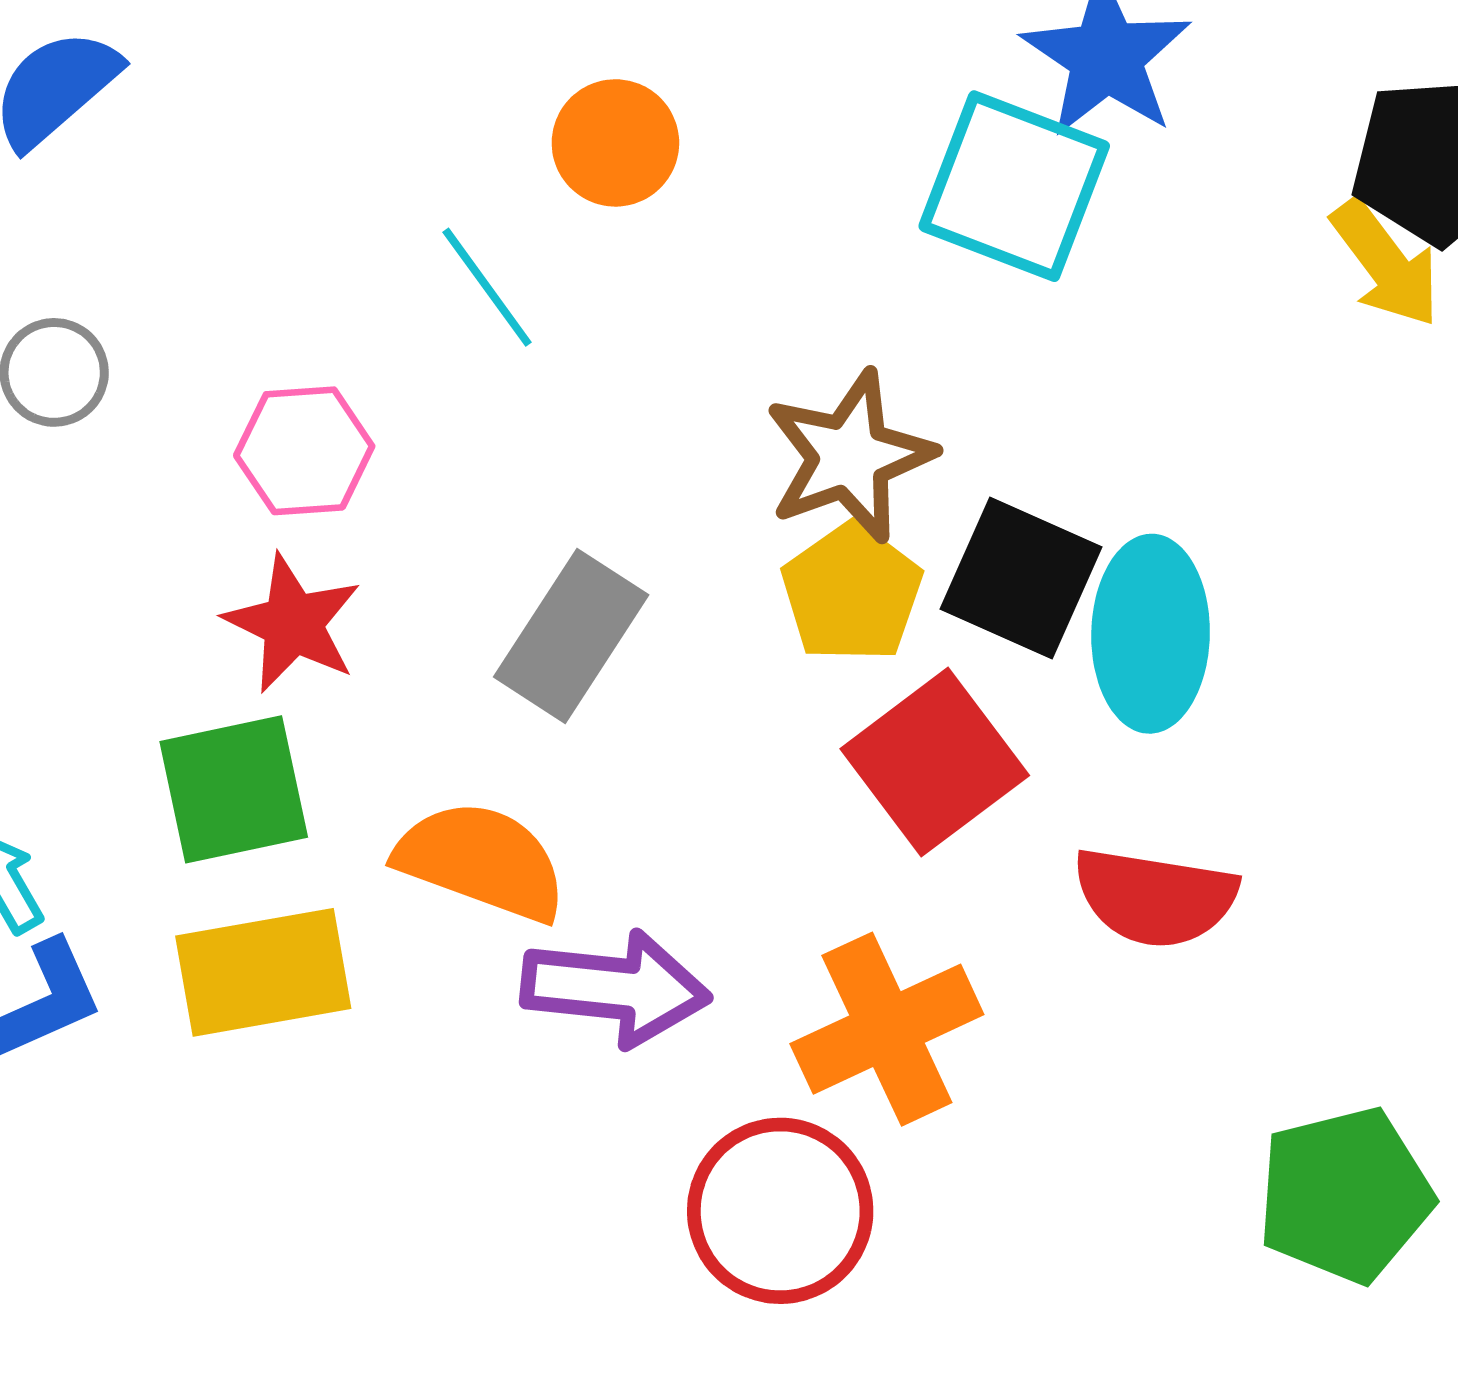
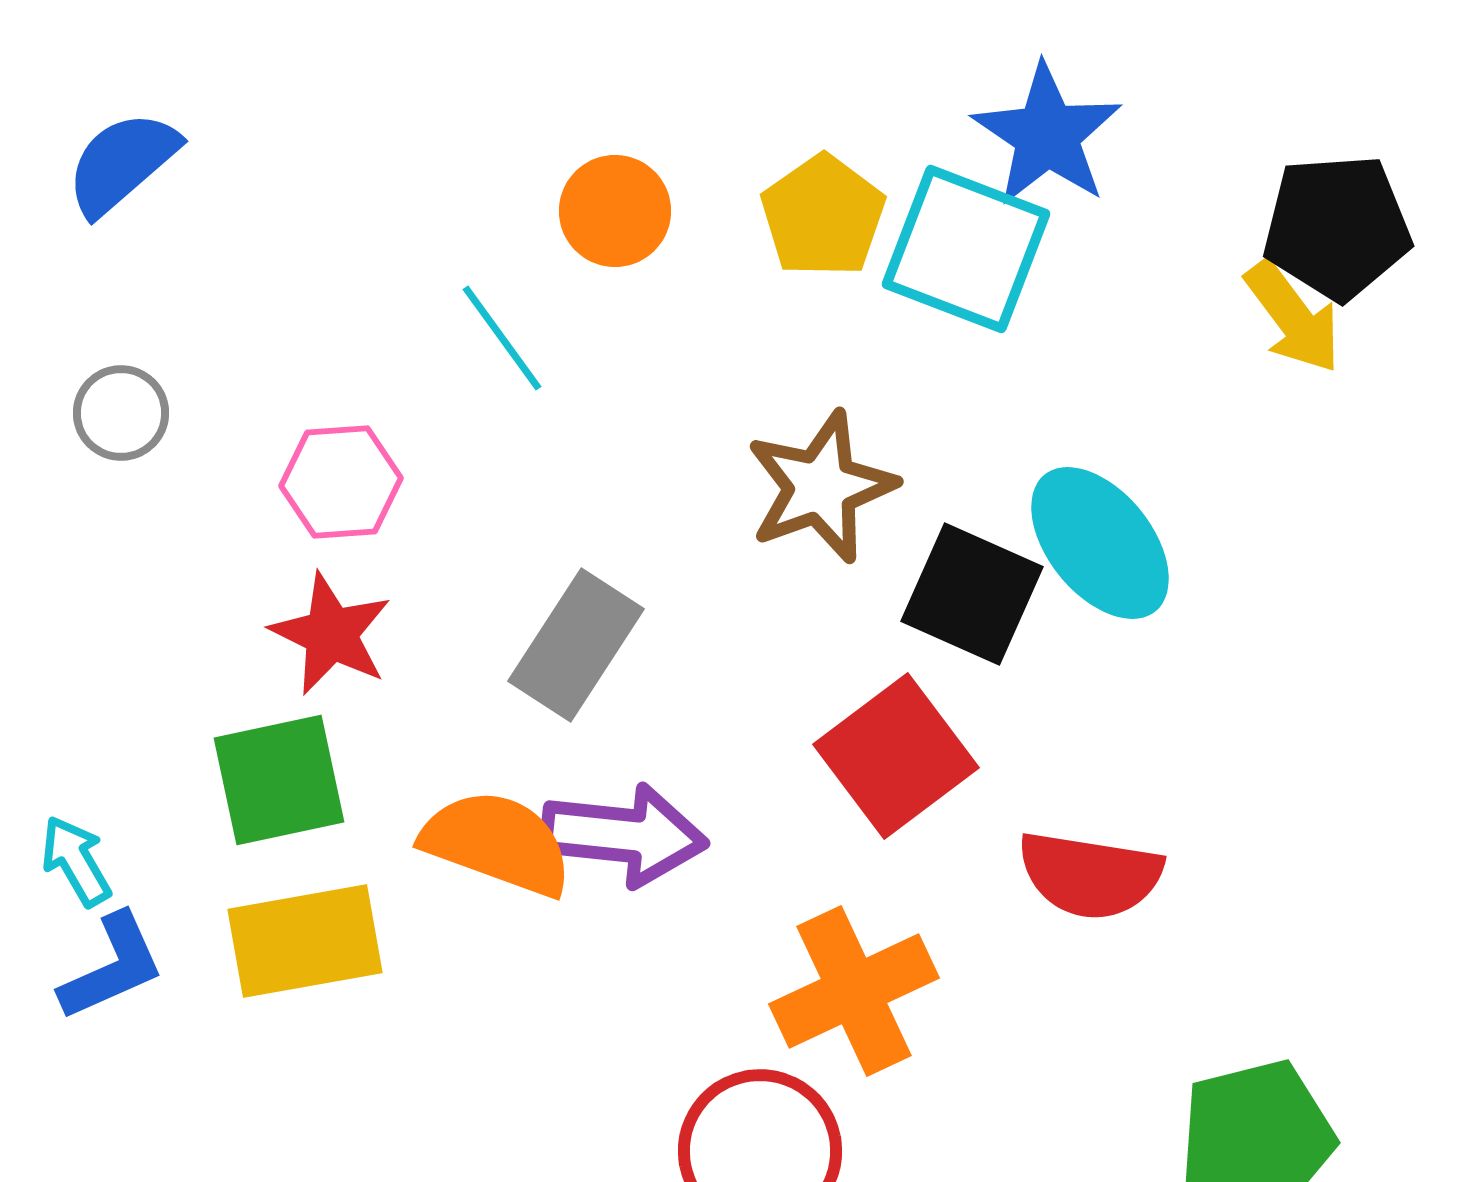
yellow pentagon: (852, 593) -> (823, 216), moved
cyan ellipse: (1151, 634) -> (1100, 543), moved, turned -40
purple arrow: (615, 988) -> (624, 835), moved

